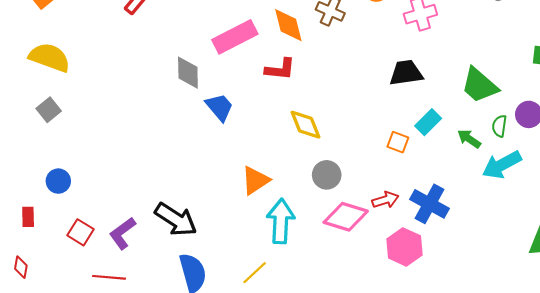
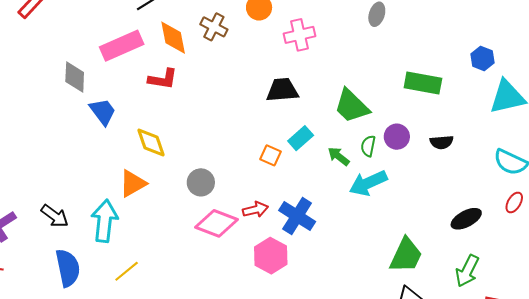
yellow diamond: (306, 125) -> (151, 142), moved
black arrow: (176, 219) -> (55, 216), size x0.7
cyan arrow: (281, 221) -> (104, 221), moved

